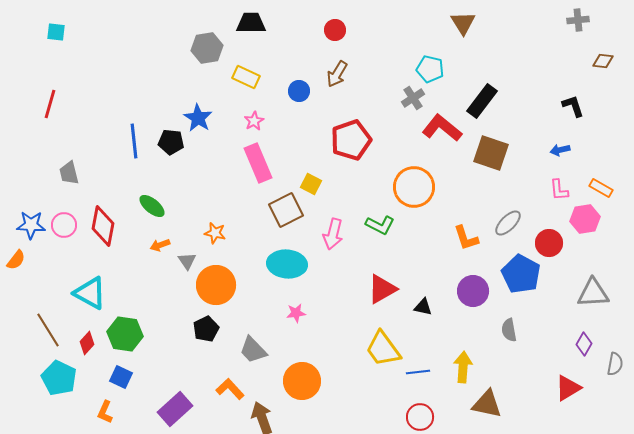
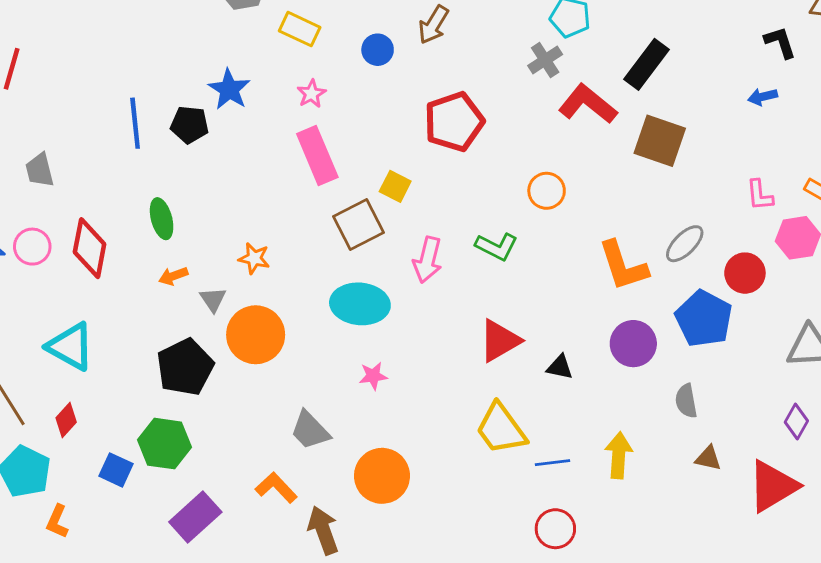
black L-shape: (573, 106) -> (780, 42), moved
blue arrow: (560, 150) -> (763, 97), moved
orange circle: (414, 187) -> (547, 191), size x0.6
green ellipse: (152, 206) -> (162, 219), turned 36
orange L-shape: (466, 238) -> (623, 266), size x1.4
black pentagon: (206, 329) -> (185, 367), moved, size x1.5
green hexagon: (125, 334) -> (165, 444), moved
red triangle: (568, 388) -> (773, 486), size x1.4
brown triangle: (487, 404) -> (708, 458), moved, size x0.6
orange L-shape: (105, 412) -> (57, 521), moved

